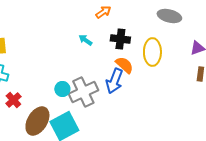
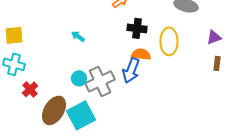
cyan arrow: (85, 40) -> (78, 36), moved
orange semicircle: (124, 65) -> (141, 54), turned -36

